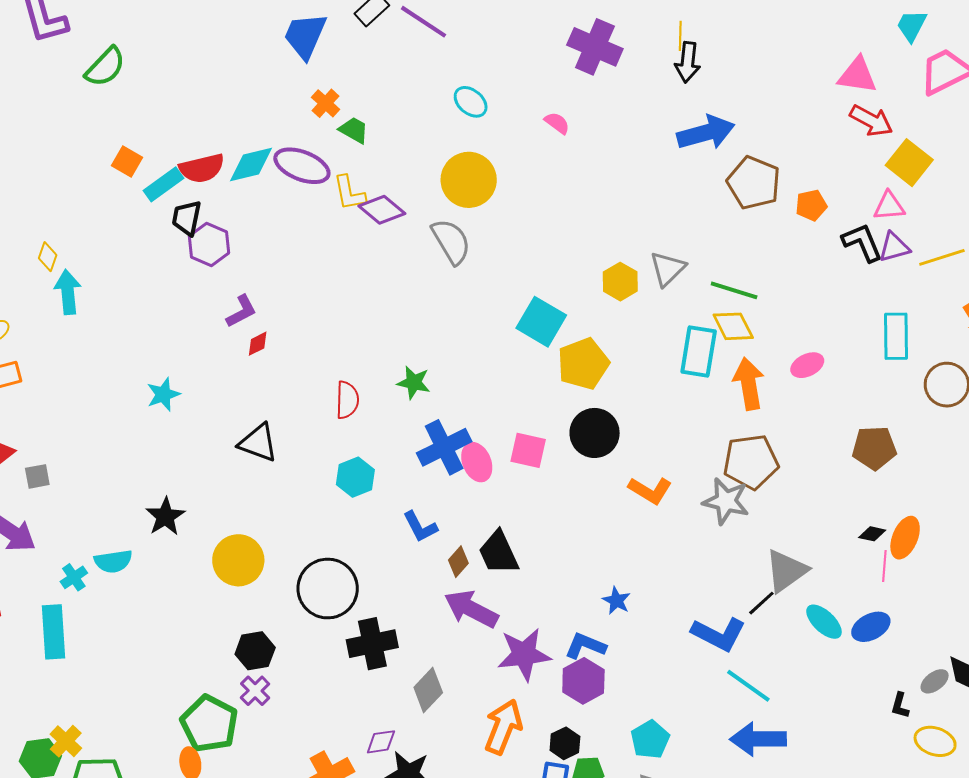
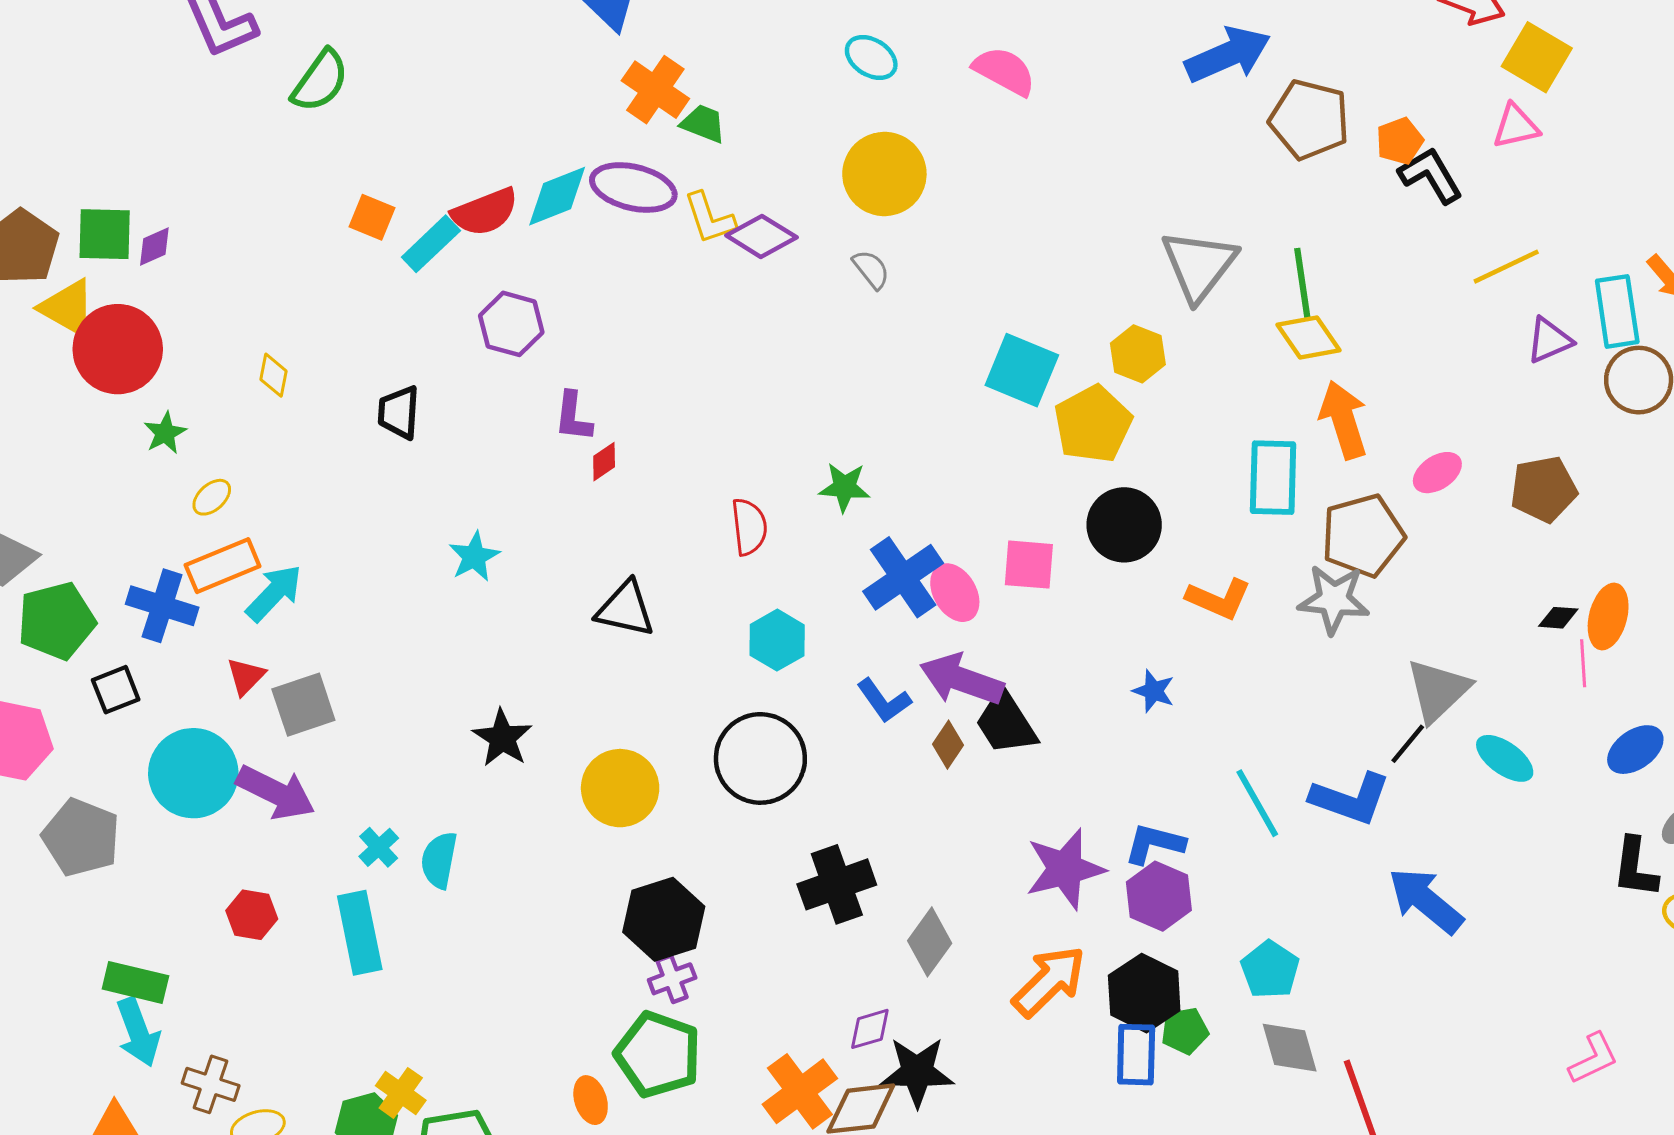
orange cross: (325, 103) -> (655, 90), size x1.5
pink semicircle: (557, 123) -> (1004, 71), size x1.6
black trapezoid: (187, 218) -> (399, 412), moved
gray semicircle: (451, 241) -> (871, 269), size x0.6
black L-shape: (862, 242) -> (1431, 175), moved
purple triangle: (894, 247) -> (1549, 340), moved
yellow line: (942, 257) -> (1506, 267), moved
gray triangle: (668, 269) -> (1199, 265), size x1.4
yellow hexagon: (620, 282) -> (1138, 354), moved
green line: (734, 290) -> (1302, 284), turned 72
cyan arrow: (68, 292) -> (274, 593), moved, turned 57
purple L-shape: (241, 311) -> (573, 417), turned 132
cyan rectangle: (896, 336) -> (1617, 311), moved
cyan rectangle: (699, 351) -> (1273, 478), moved
pink ellipse: (807, 365) -> (1437, 473), moved
gray square: (37, 476) -> (303, 705), size x1.6
cyan semicircle: (113, 561) -> (439, 860), moved, turned 117
black circle: (328, 589) -> (760, 758), moved
blue star: (616, 601) -> (1154, 691), moved
purple arrow: (471, 609) -> (962, 680), moved
blue ellipse: (871, 627) -> (1635, 750), moved
black hexagon: (255, 651) -> (664, 919), size x1.4
cyan line: (748, 686) -> (1257, 803), moved, turned 33
purple cross: (255, 691) -> (672, 979), turned 32
black L-shape: (900, 706) -> (1635, 868), size x1.6
green pentagon: (209, 724) -> (658, 1055), moved
orange arrow: (503, 727) -> (1049, 981), turned 32
blue arrow: (758, 739) -> (1426, 901), moved, turned 48
black hexagon: (565, 743) -> (1144, 993), size x1.6

